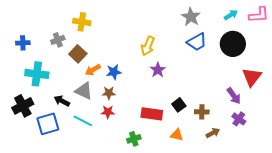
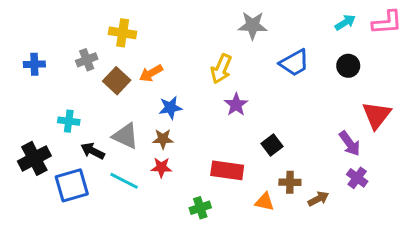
gray star: (191, 17) -> (253, 25), moved, turned -30
black circle: (233, 44) -> (348, 66), size x0.6
orange arrow: (93, 70) -> (151, 73), moved
cyan cross: (37, 74) -> (69, 121), moved, size x0.6
black square: (179, 105) -> (272, 145), moved
brown cross: (202, 112) -> (290, 182), moved

